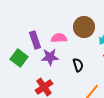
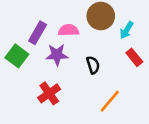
purple rectangle: (35, 40) -> (38, 33), turned 48

